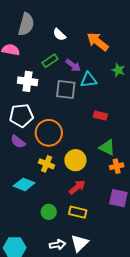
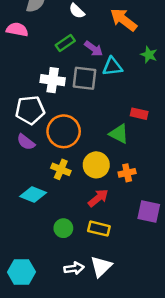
white cross: (28, 81) -> (53, 80), moved
red rectangle: (100, 116) -> (139, 114), moved
green triangle: (107, 147) -> (119, 134), moved
orange cross: (117, 166) -> (127, 173), moved

